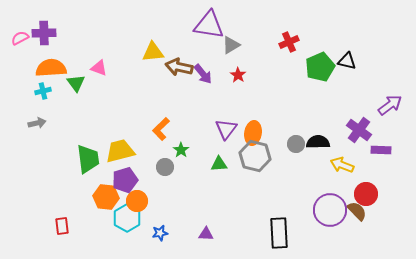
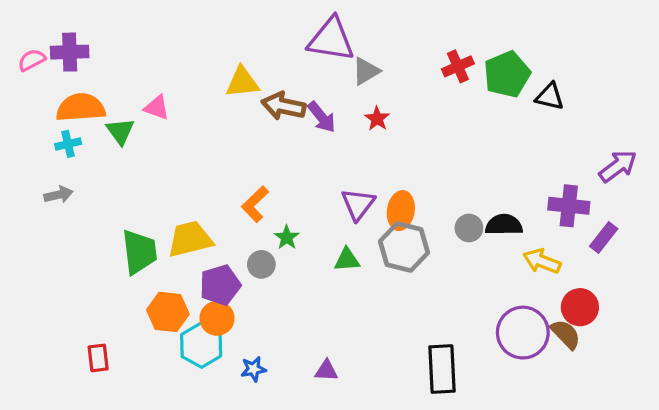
green pentagon: (320, 67) -> (507, 74), moved
purple cross: (359, 130) -> (569, 206), turned -30
purple rectangle: (381, 150) -> (604, 237), turned -54
purple pentagon: (125, 180) -> (220, 285), moved

